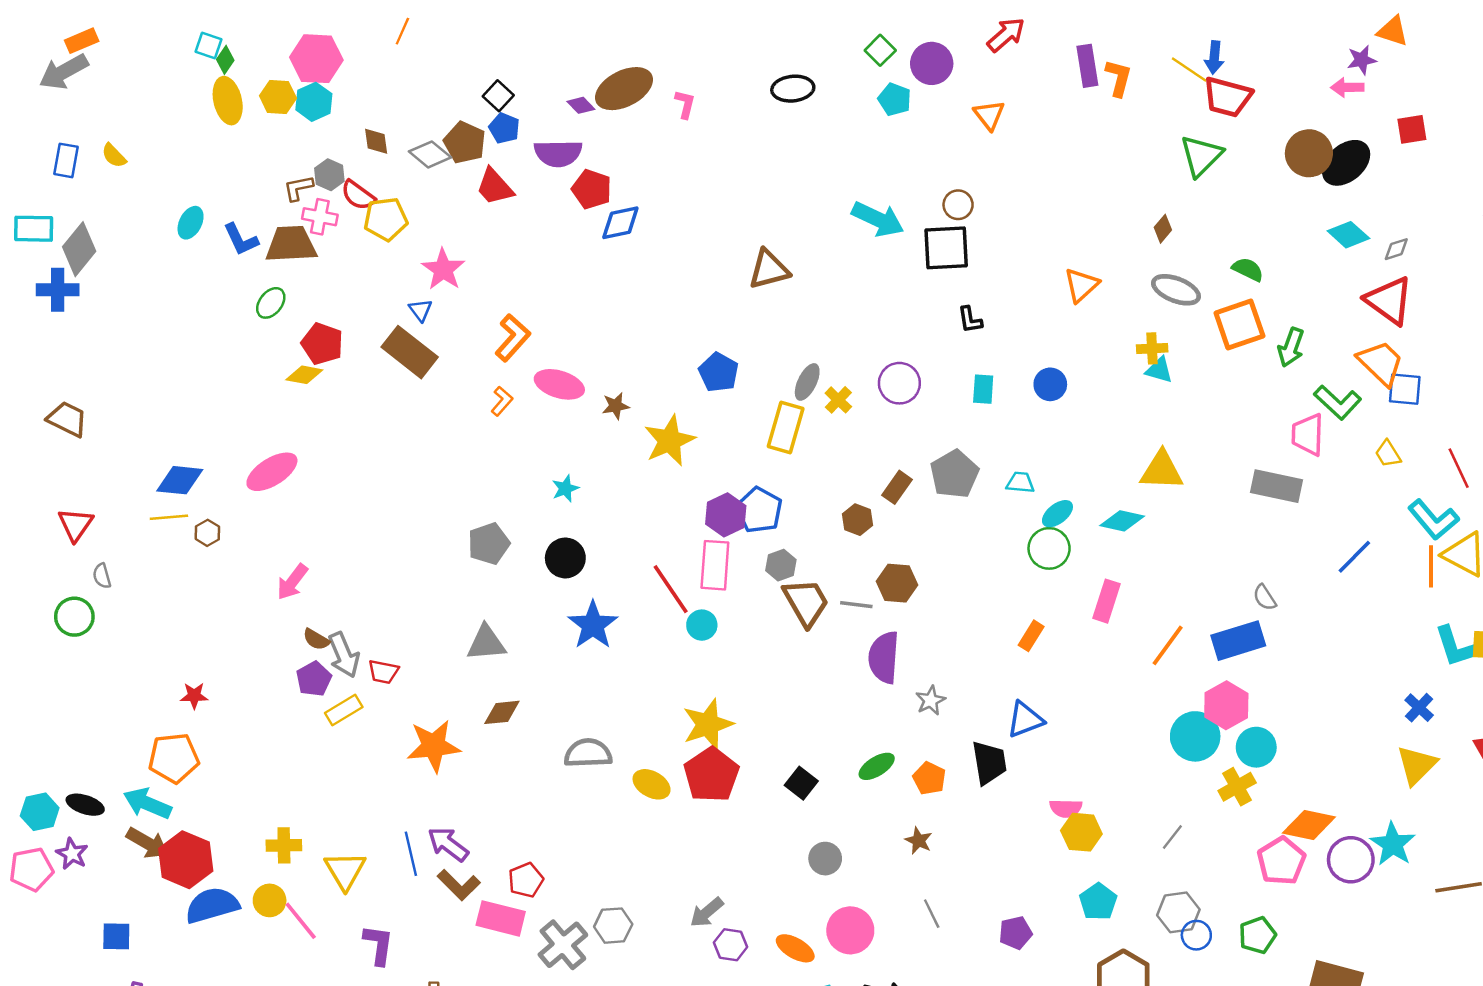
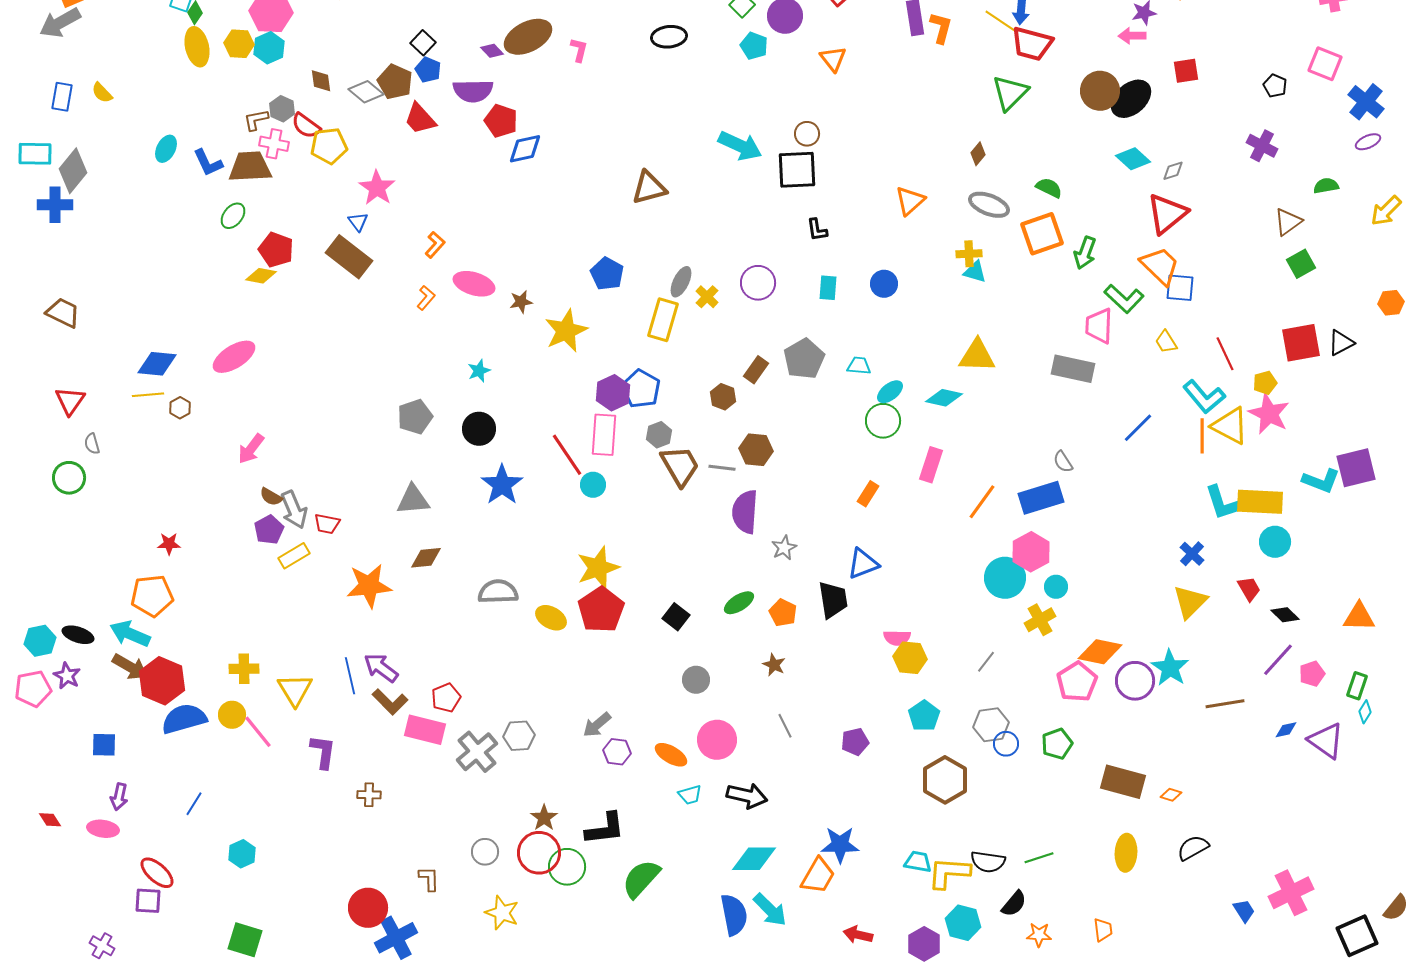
red triangle: (1389, 301) -> (1167, 214), turned 45
orange L-shape: (513, 338) -> (435, 245), size x0.7
cyan circle: (1256, 747) -> (1056, 587), size x0.7

